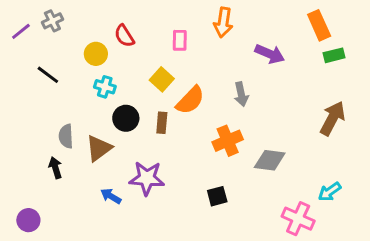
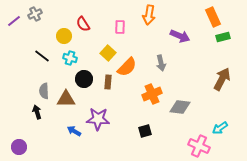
black line: (48, 75) -> (42, 56), moved
brown triangle: (99, 148) -> (66, 99), turned 36

